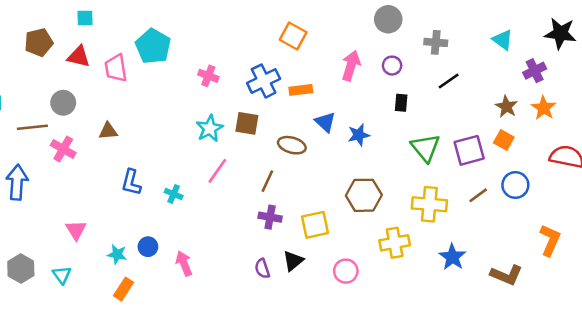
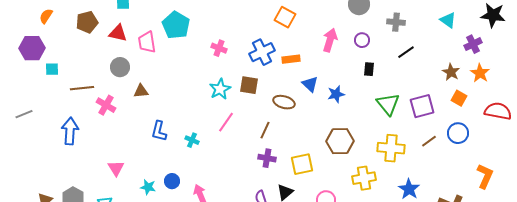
gray circle: (63, 103) -> (120, 67), moved
orange square: (504, 140) -> (459, 98), moved

